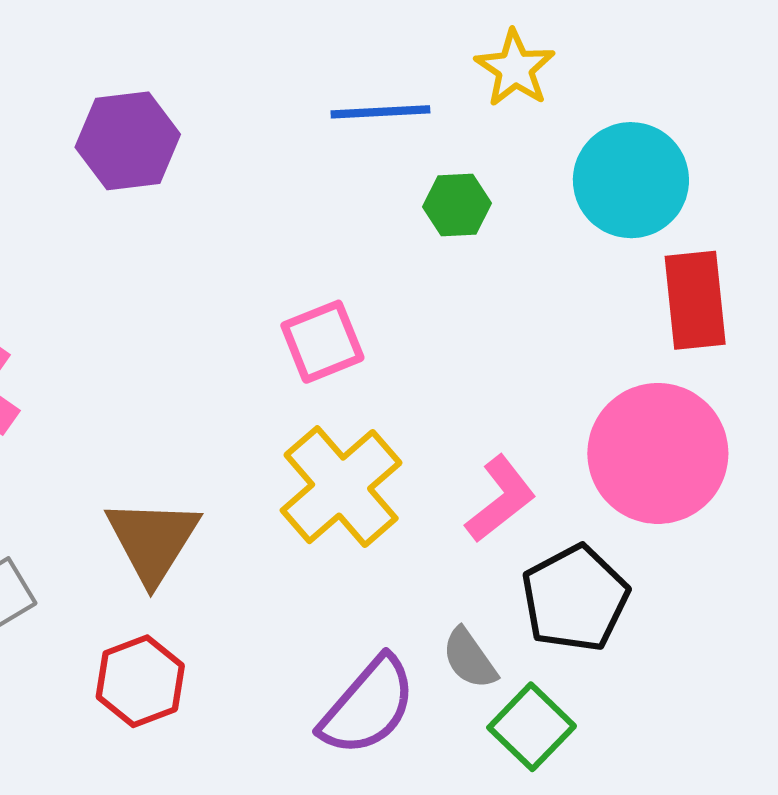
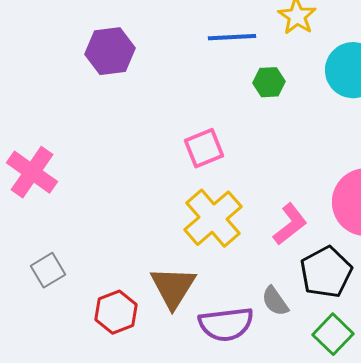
brown triangle: (153, 540) -> (173, 287), moved
purple semicircle: (368, 706) -> (226, 324), turned 42
green square: (532, 727) -> (333, 334), moved

